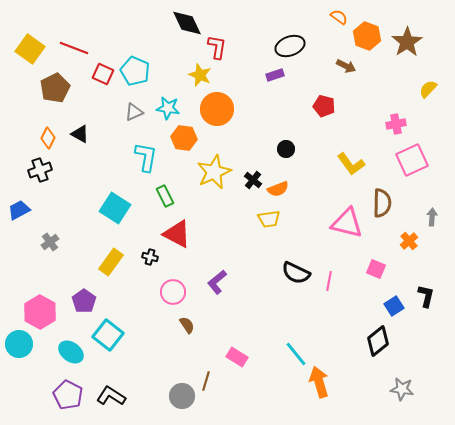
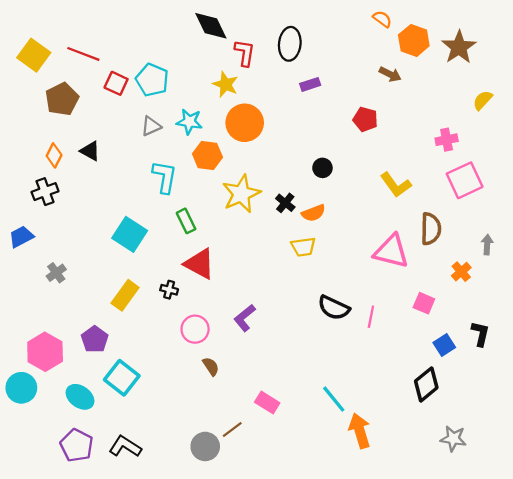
black ellipse: (290, 46) -> (290, 44), moved, turned -64
brown line: (206, 381) -> (232, 430), turned 36

